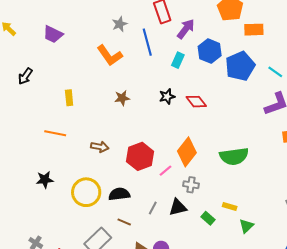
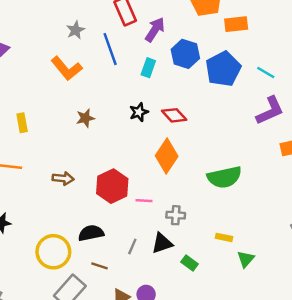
orange diamond: (187, 152) -> (167, 156), moved
pink line: (165, 171) -> (144, 201), turned 48
yellow circle: (86, 192) -> (53, 252), moved
green rectangle: (208, 218) -> (190, 263), moved

